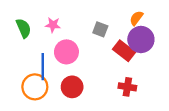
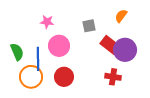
green semicircle: (24, 28) -> (17, 52), moved
gray square: (100, 29) -> (89, 26), turned -32
purple circle: (141, 39) -> (125, 50), moved

